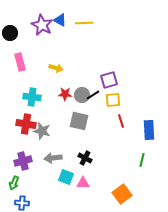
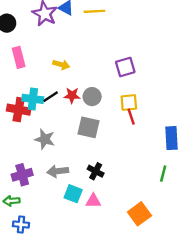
purple square: (109, 80) -> (125, 67), moved
black line: (93, 95) -> (51, 97), moved
red line: (121, 121) -> (131, 117), moved
red cross: (26, 124) -> (19, 110), moved
green arrow: (14, 183) -> (12, 201), turned 64

